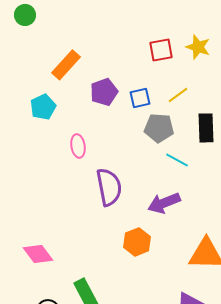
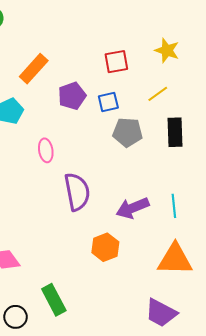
red square: (161, 50) -> (116, 62), moved
yellow line: (178, 95) -> (158, 94), moved
cyan line: (177, 160) -> (174, 206), moved, turned 55

